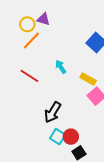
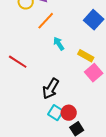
orange line: (31, 40) -> (46, 21), moved
red line: (29, 76) -> (18, 62), moved

